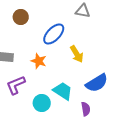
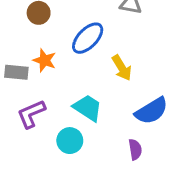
orange star: (39, 61) -> (45, 60), moved
cyan trapezoid: (63, 91) -> (88, 108), moved

